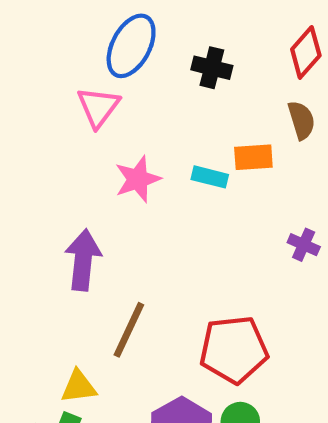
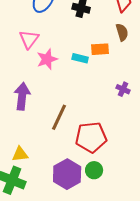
pink triangle: (98, 107) -> (29, 39), moved
brown line: (129, 330) -> (59, 117), moved

